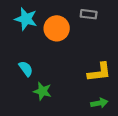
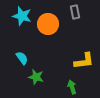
gray rectangle: (89, 14) -> (75, 12), turned 72
green arrow: (99, 103) -> (72, 87), moved, turned -96

